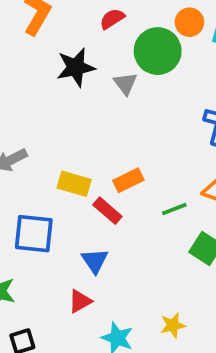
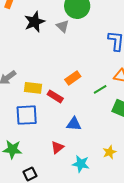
yellow rectangle: (74, 184) -> (33, 88), moved
red rectangle: (107, 211) -> (55, 96), moved
blue triangle: (95, 261) -> (74, 124), moved, turned -42

